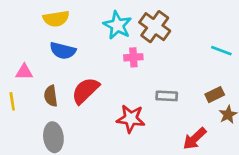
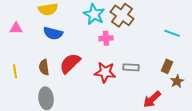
pink triangle: (24, 72) -> (16, 28), moved
brown rectangle: (215, 95) -> (167, 66), turned -40
red star: (131, 119) -> (105, 72), moved

